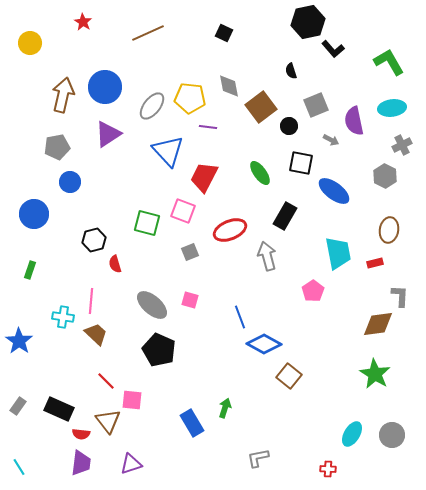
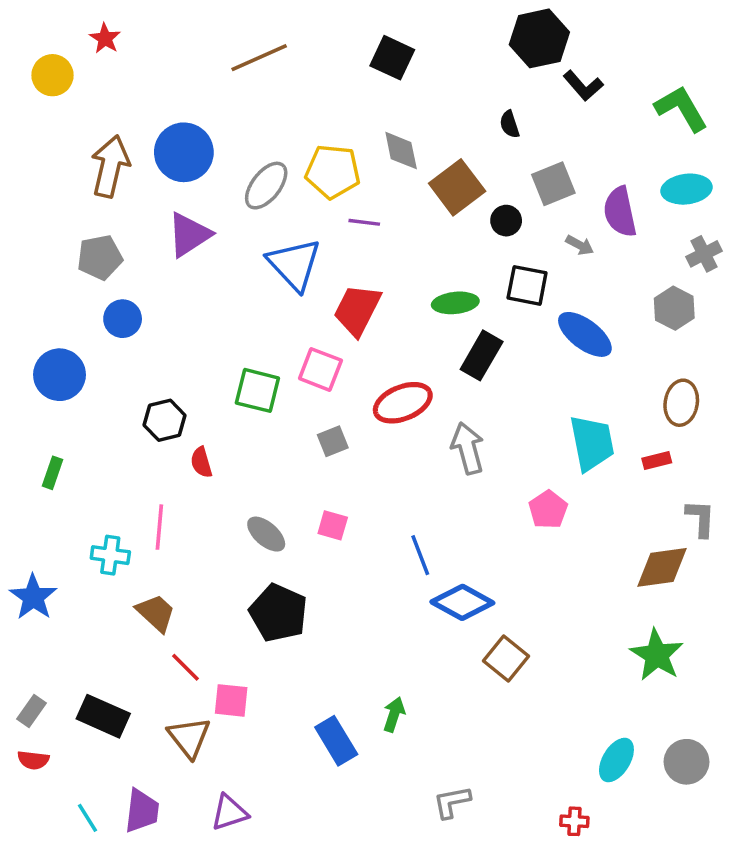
red star: (83, 22) -> (105, 38), moved
black square: (224, 33) -> (392, 58), size x1.4
green ellipse: (260, 173) -> (455, 303), turned -60
black rectangle: (285, 216) -> (482, 355), moved
gray ellipse: (152, 305) -> (266, 534), size x0.7
brown trapezoid: (96, 334) -> (156, 613), moved
red semicircle: (81, 434) -> (33, 760), moved
cyan line: (19, 467) -> (88, 818), moved

